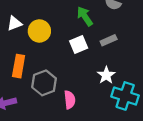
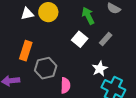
yellow circle: (39, 31) -> (48, 12), moved
gray rectangle: (109, 40) -> (106, 39), turned -32
white square: (79, 45) -> (80, 39), turned -35

